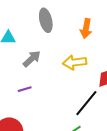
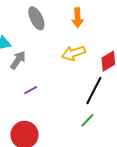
gray arrow: (32, 59) -> (18, 60), moved

